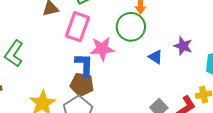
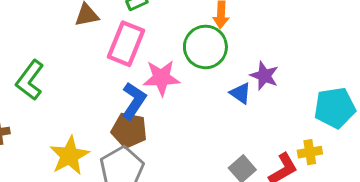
purple star: (183, 46) -> (264, 76), moved
blue L-shape: (84, 65) -> (134, 101), turned 30

